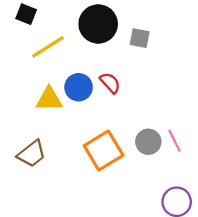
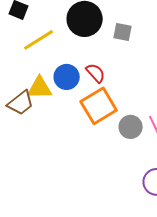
orange square: (104, 150) -> (99, 106), moved
brown trapezoid: (32, 154) -> (21, 103), moved

